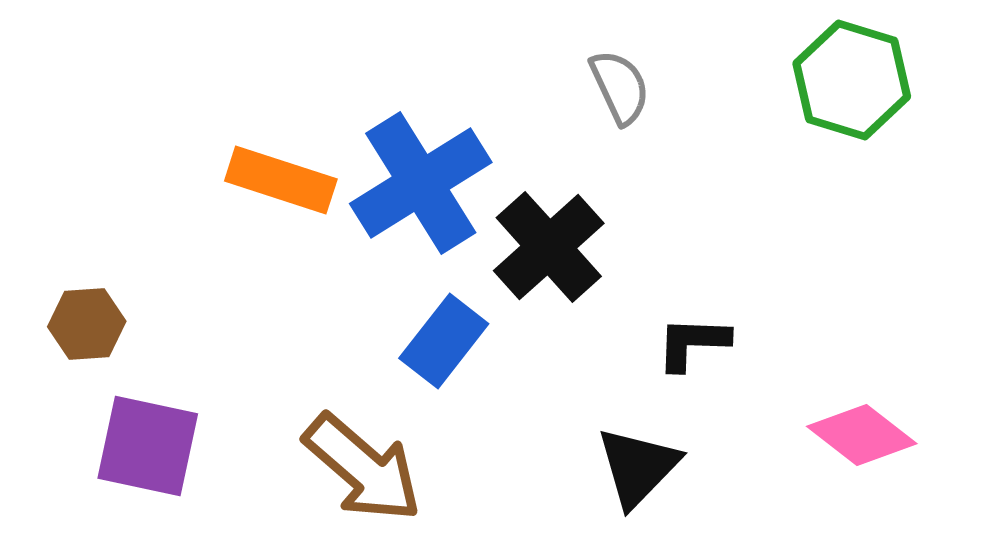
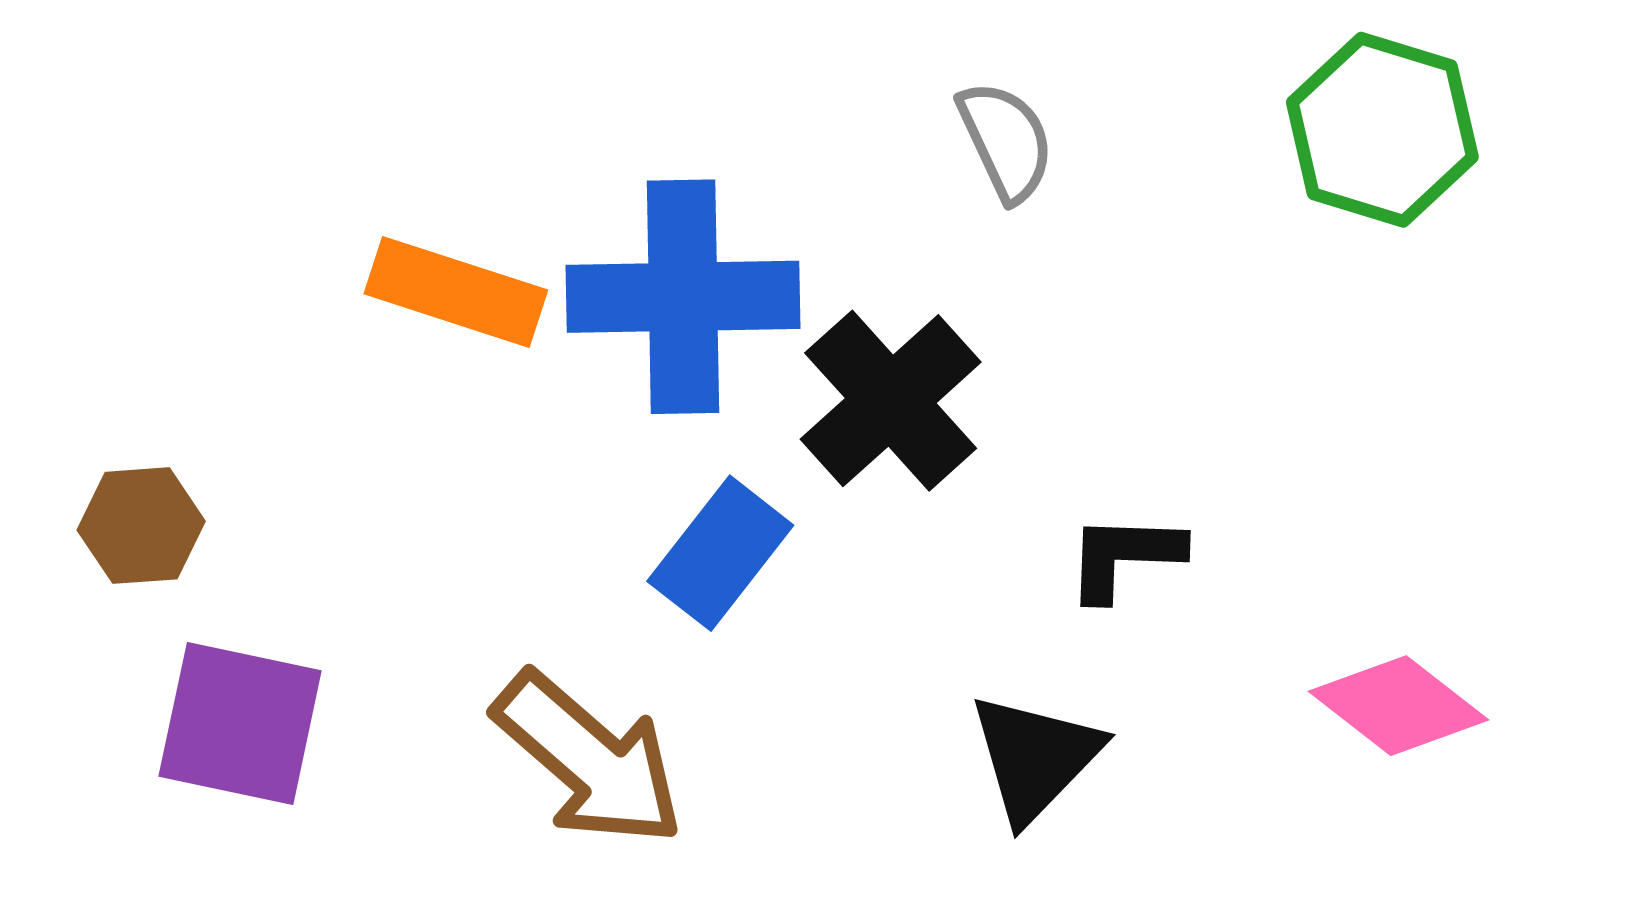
blue cross: (421, 183) -> (683, 297), turned 31

